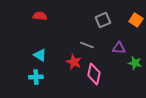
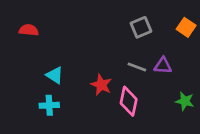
red semicircle: (40, 16) -> (29, 30), moved
gray line: (87, 45) -> (137, 67), moved
green star: (135, 63) -> (185, 101), moved

